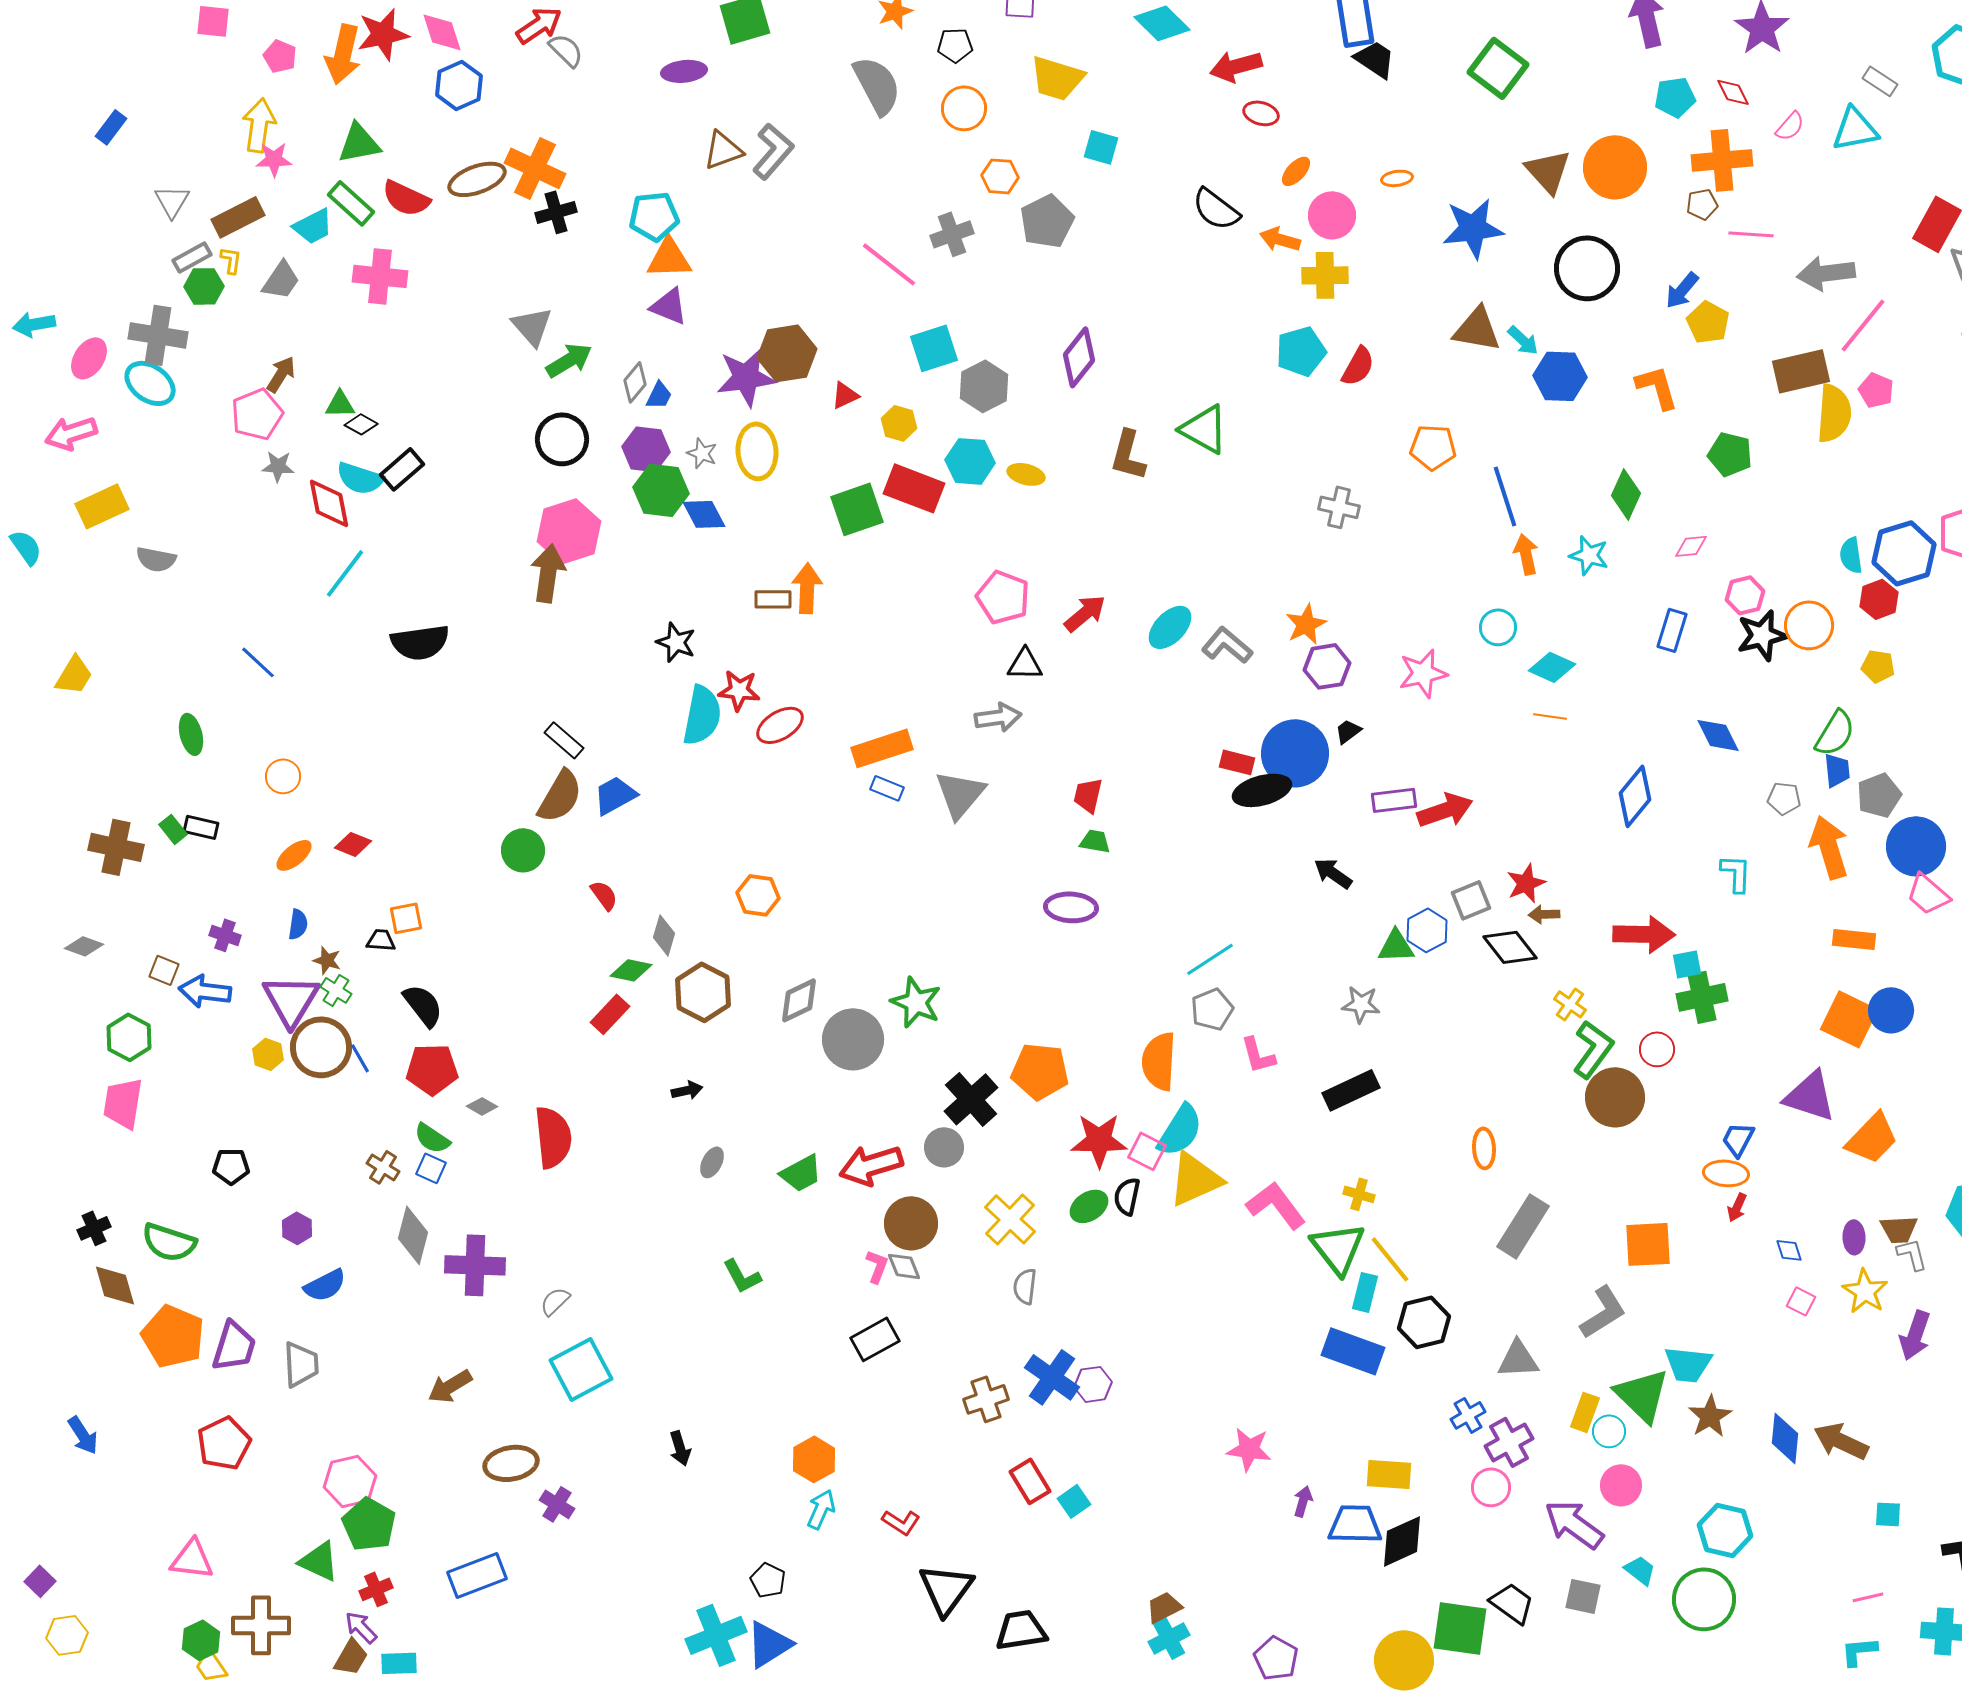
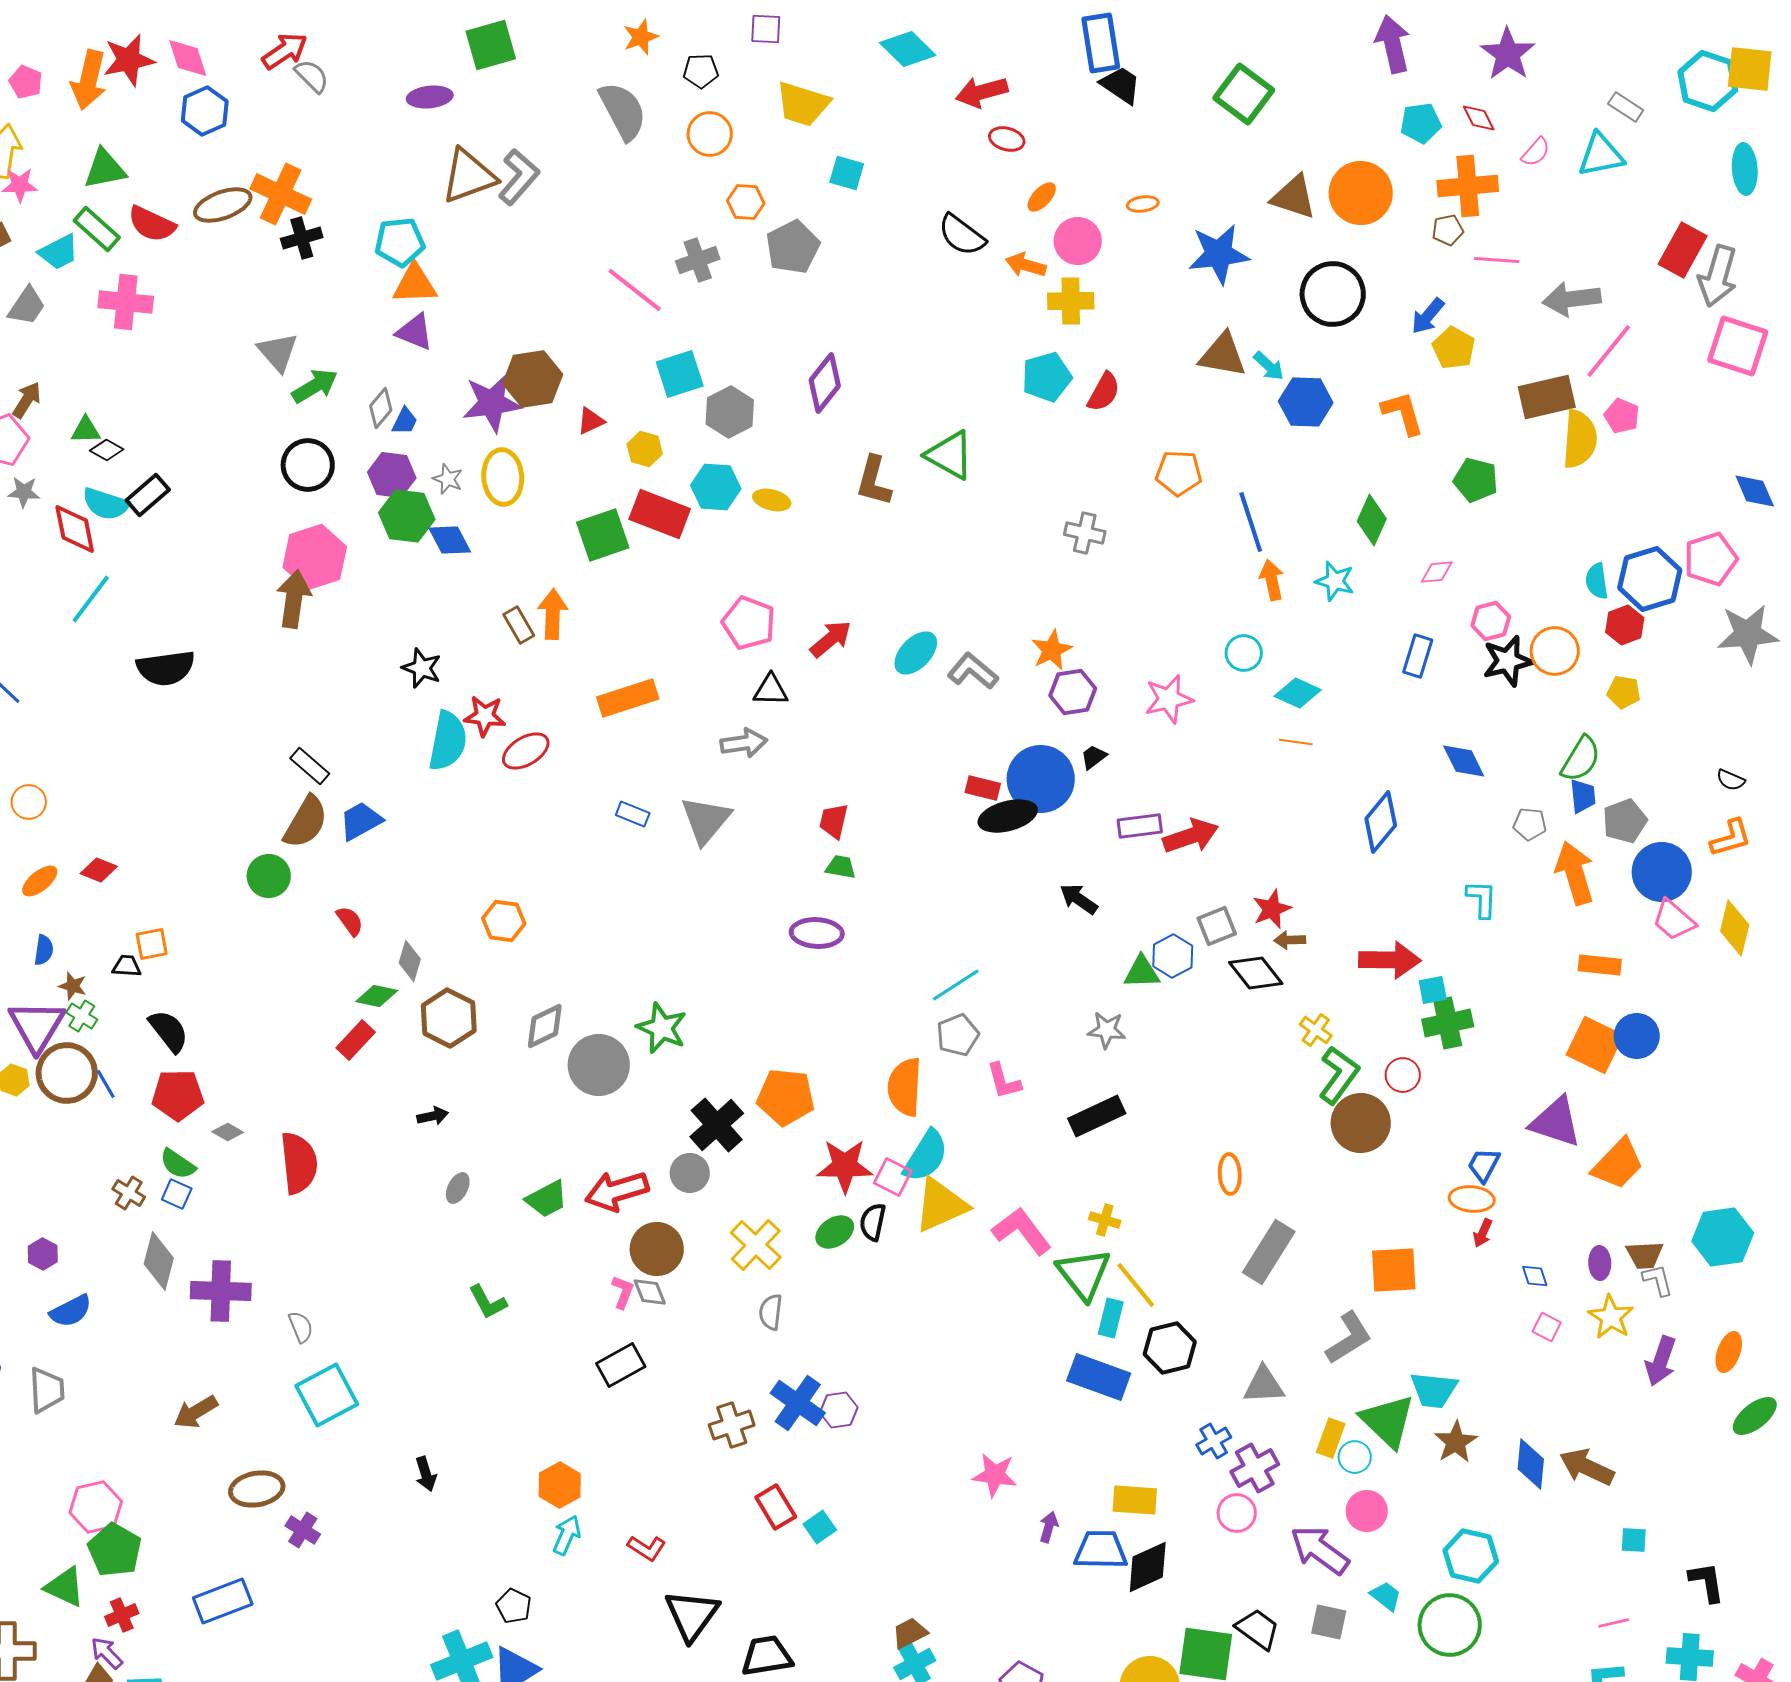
brown triangle: (723, 150) -> (469, 176), size x1.4
brown triangle: (1548, 171) -> (1294, 197), turned -30
brown rectangle: (773, 599) -> (519, 625), turned 60
orange rectangle: (882, 748) -> (628, 698), moved
gray semicircle: (555, 1301) -> (301, 1327), turned 112

